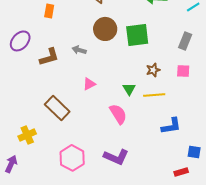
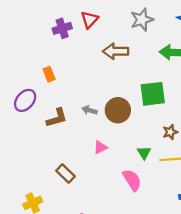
orange rectangle: (49, 11) -> (49, 74), moved, turned -32
brown circle: (105, 29) -> (118, 110), moved
brown rectangle: (57, 108) -> (65, 173), size x0.7

